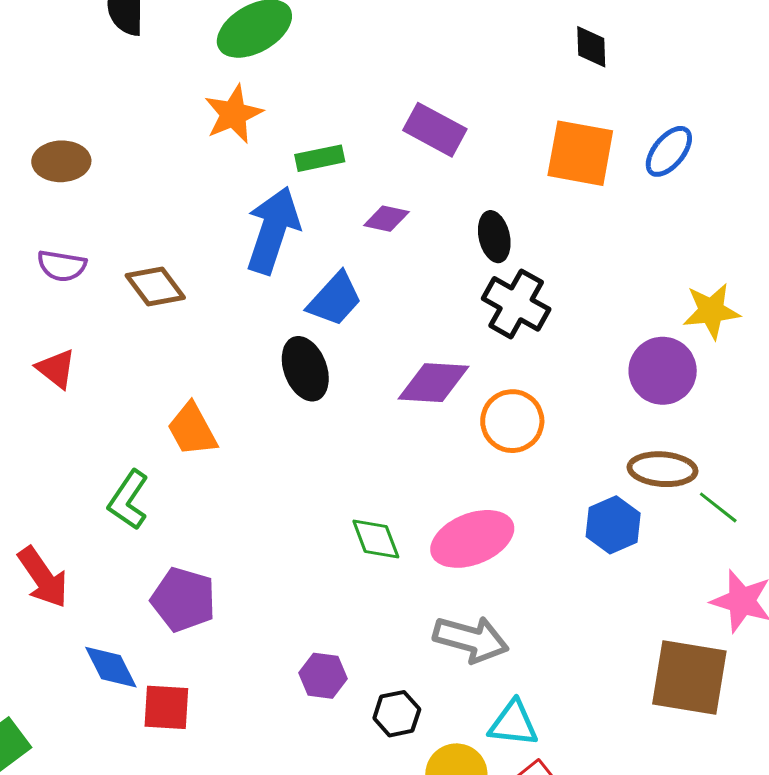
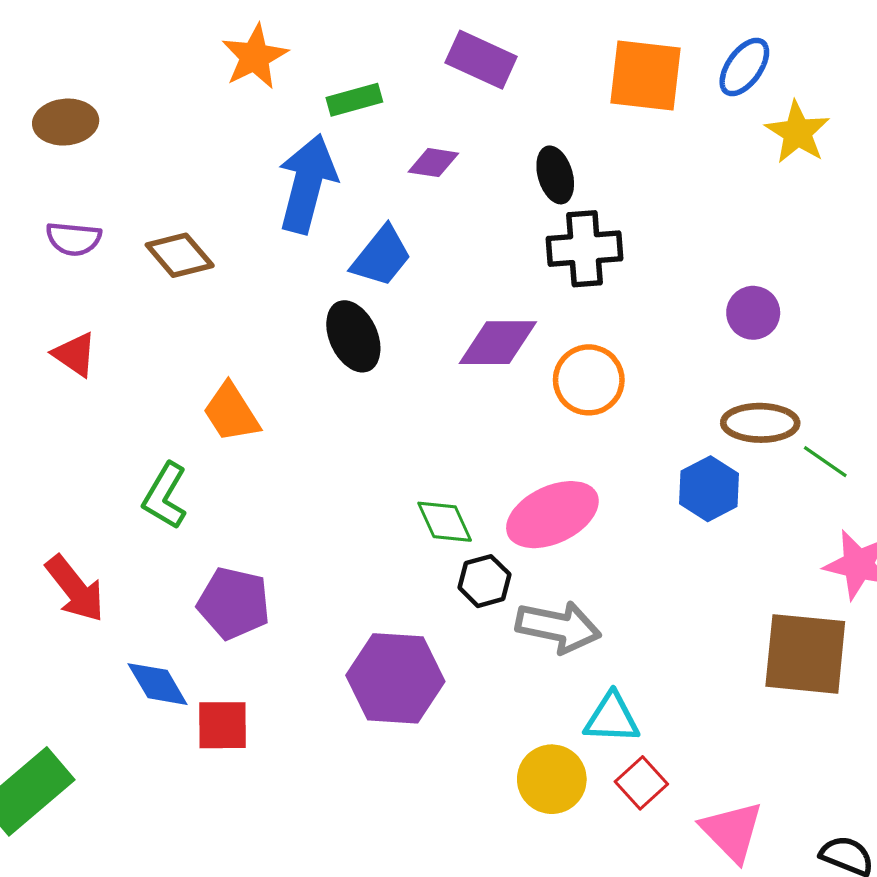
black cross: (516, 304) -> (585, 249), turned -30
yellow star: (711, 311) -> (797, 132), moved, turned -30
purple circle: (663, 371) -> (753, 313), size x0.7
purple hexagon: (323, 676) -> (395, 678), size x1.8
black hexagon: (397, 714) -> (484, 581), moved

